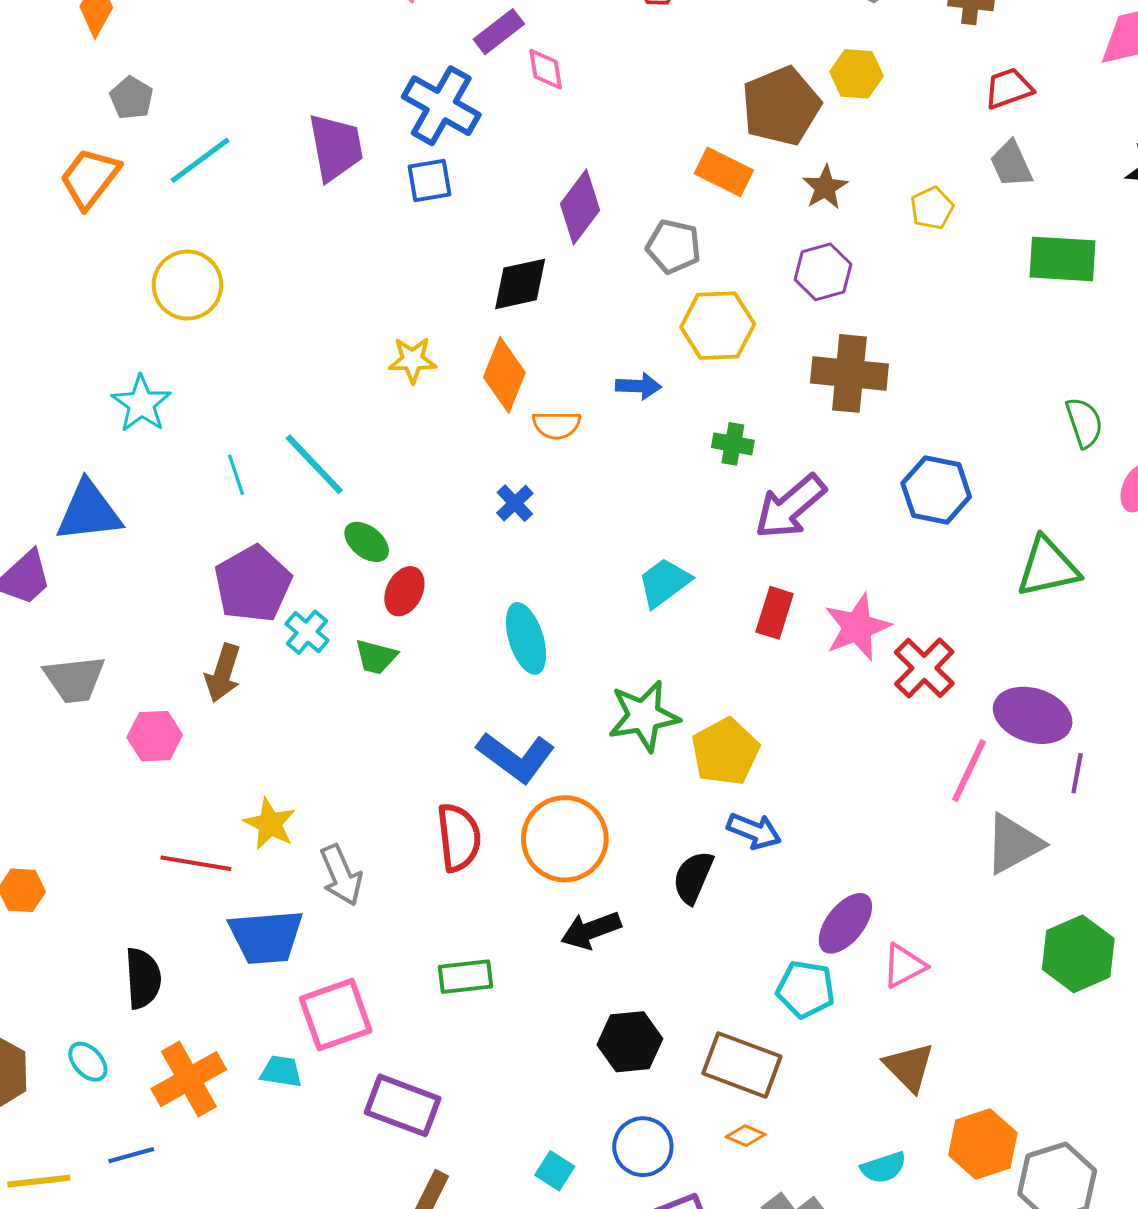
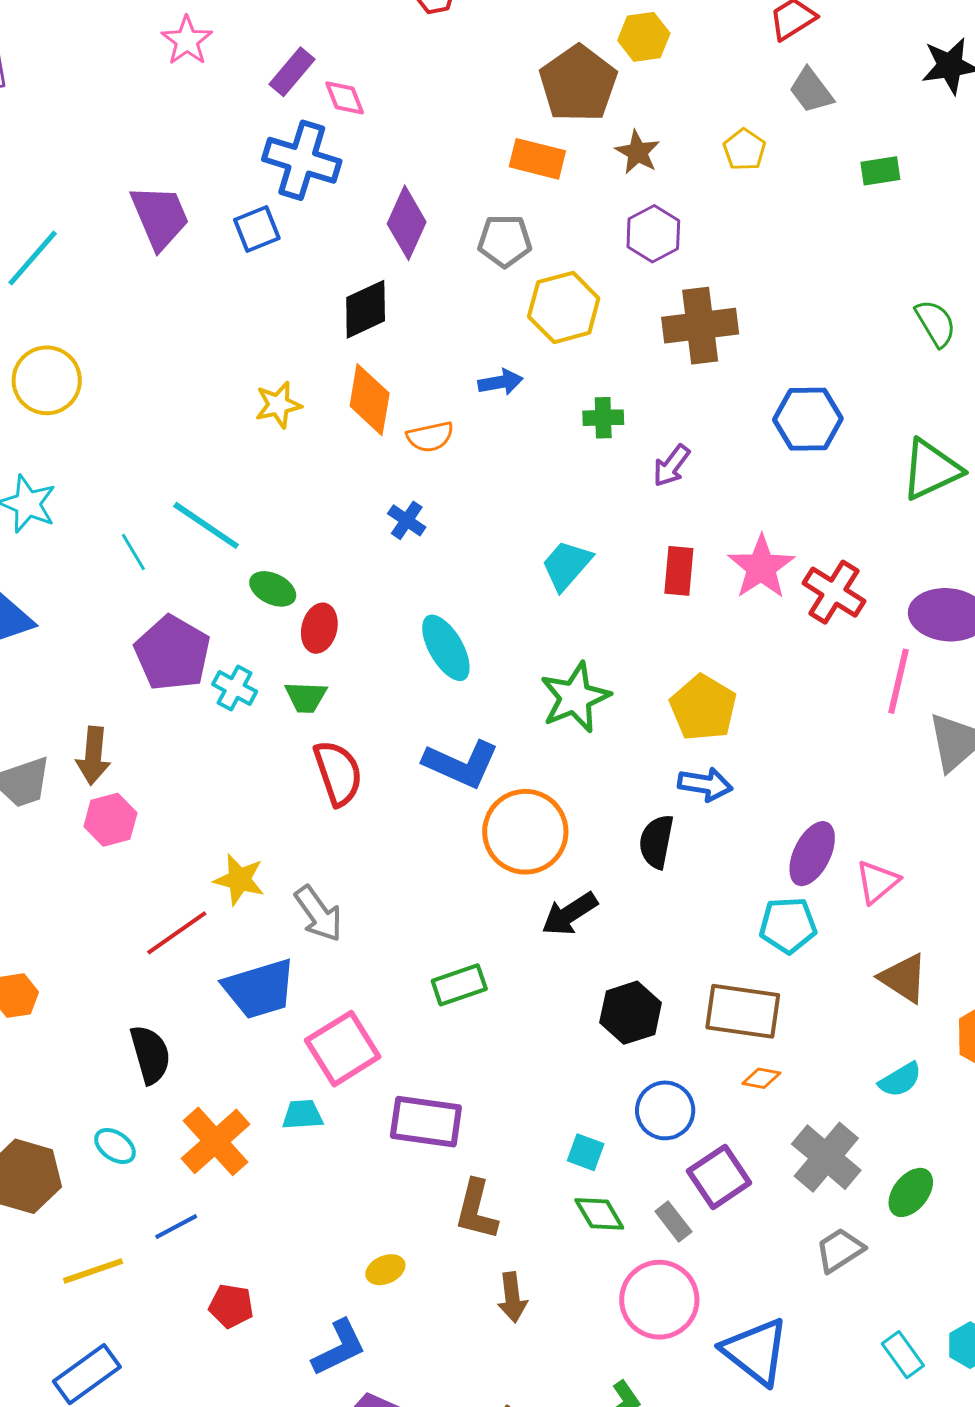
blue cross: (441, 106) -> (302, 160), moved
green rectangle: (1063, 259) -> (880, 171), size x0.6
purple arrow: (790, 507) -> (671, 466), size x0.6
brown arrow: (223, 673) -> (93, 756), moved
yellow pentagon: (725, 752) -> (703, 708), moved
red semicircle: (459, 837) -> (338, 773), moved
red line: (196, 863) -> (177, 933), turned -32

